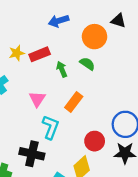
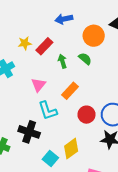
red rectangle: (40, 54) -> (44, 46), turned -30
cyan L-shape: (51, 127) -> (48, 111), turned 135
red circle: (95, 141) -> (86, 115), moved

